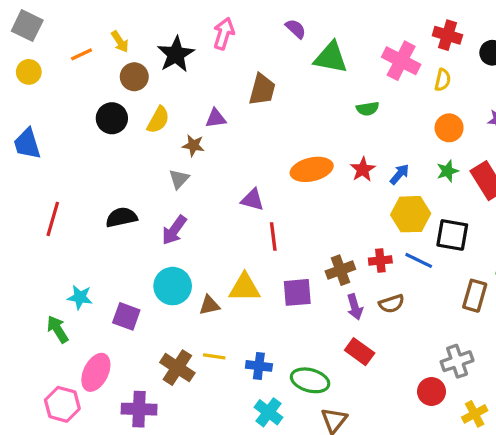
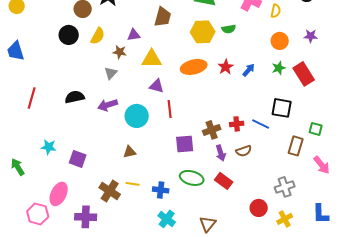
yellow hexagon: (411, 214) -> (203, 32), moved
purple arrow: (174, 230) -> (108, 105), turned 36
cyan circle: (173, 286) -> (137, 116), moved
yellow triangle: (245, 288) -> (152, 59), moved
green arrow: (58, 329) -> (18, 167), moved
green ellipse: (310, 380) -> (192, 178), moved
red circle: (431, 392) -> (259, 208), moved
yellow cross: (475, 414) -> (285, 219), moved

